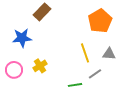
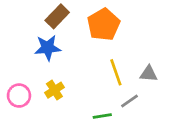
orange pentagon: (100, 21) -> (104, 25), moved
blue star: (22, 38) -> (48, 48), moved

